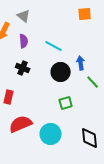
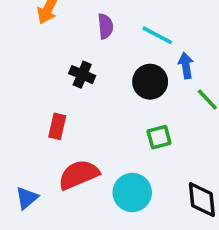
purple semicircle: (24, 41) -> (105, 26), moved
cyan line: (54, 46) -> (157, 35), moved

